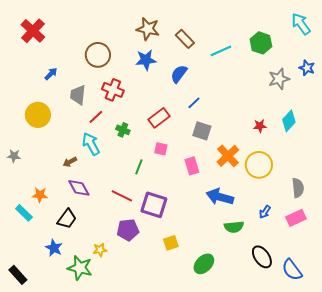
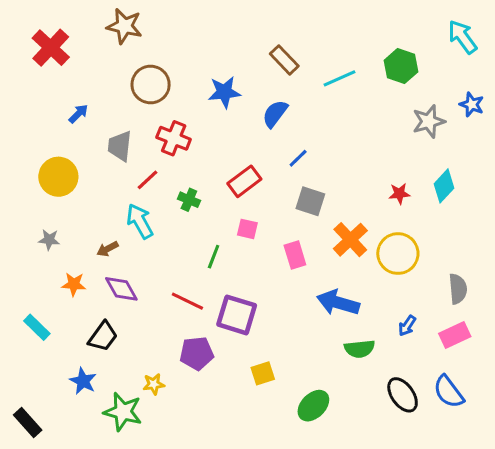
brown star: (148, 29) -> (124, 26), moved
gray star: (14, 156) -> (49, 240), moved
orange star: (40, 195) -> (74, 284), moved
blue semicircle: (292, 270) -> (449, 392), moved

